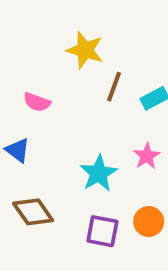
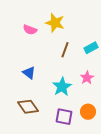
brown line: (114, 87) -> (65, 50), moved
pink semicircle: (37, 102) -> (30, 30), moved
blue triangle: (18, 150) -> (29, 73), moved

